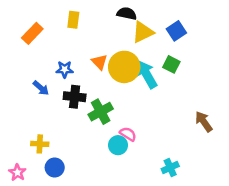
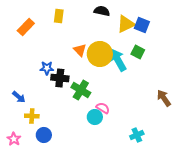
blue square: (176, 31) -> (142, 25), turned -35
yellow triangle: (143, 32) -> (126, 24), moved
blue star: (65, 69) -> (47, 68), moved
blue arrow: (41, 88) -> (19, 97), moved
green cross: (101, 112) -> (81, 90), turned -30

